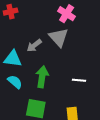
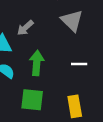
gray triangle: (59, 37) -> (72, 21), moved

